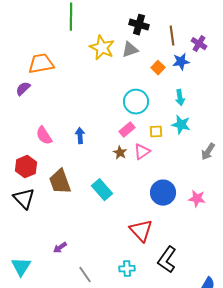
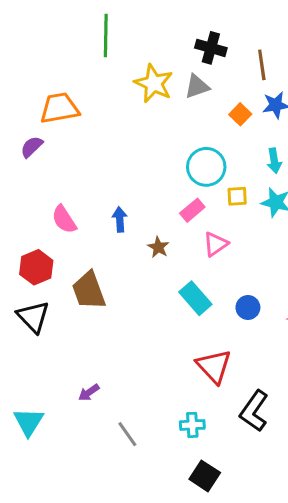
yellow square: (156, 132) -> (237, 196), moved
brown star: (120, 153) -> (158, 247), moved
cyan rectangle: (102, 190) -> (195, 298), moved
blue circle: (163, 193) -> (248, 307), size x0.6

